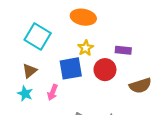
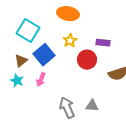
blue square: (71, 68) -> (44, 55), moved, turned -30

